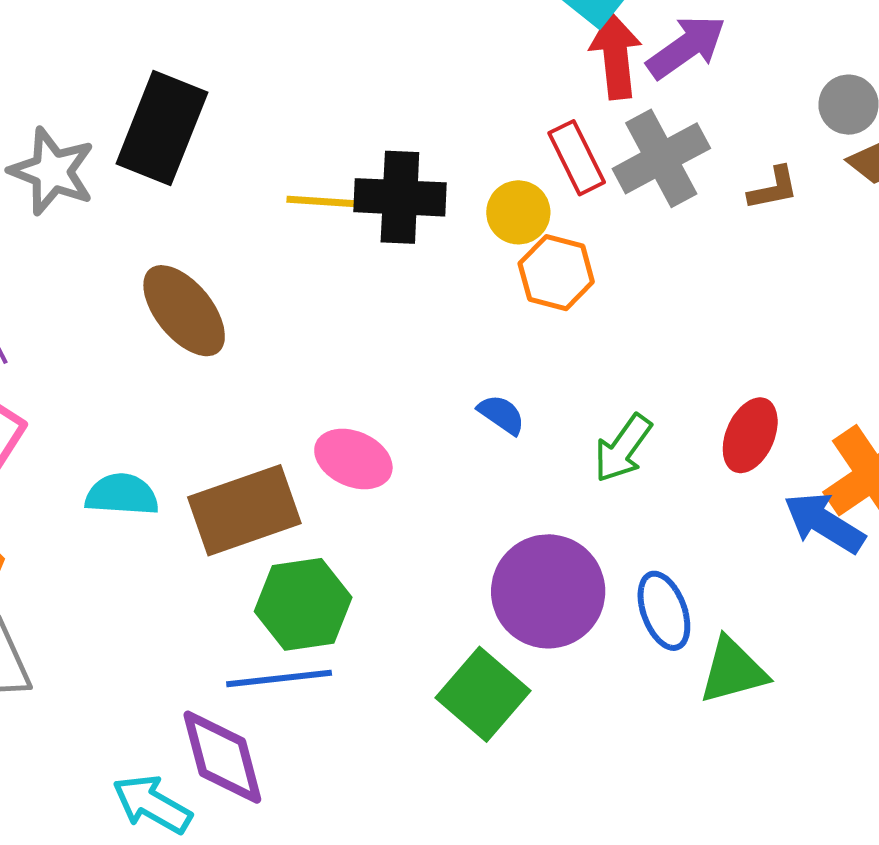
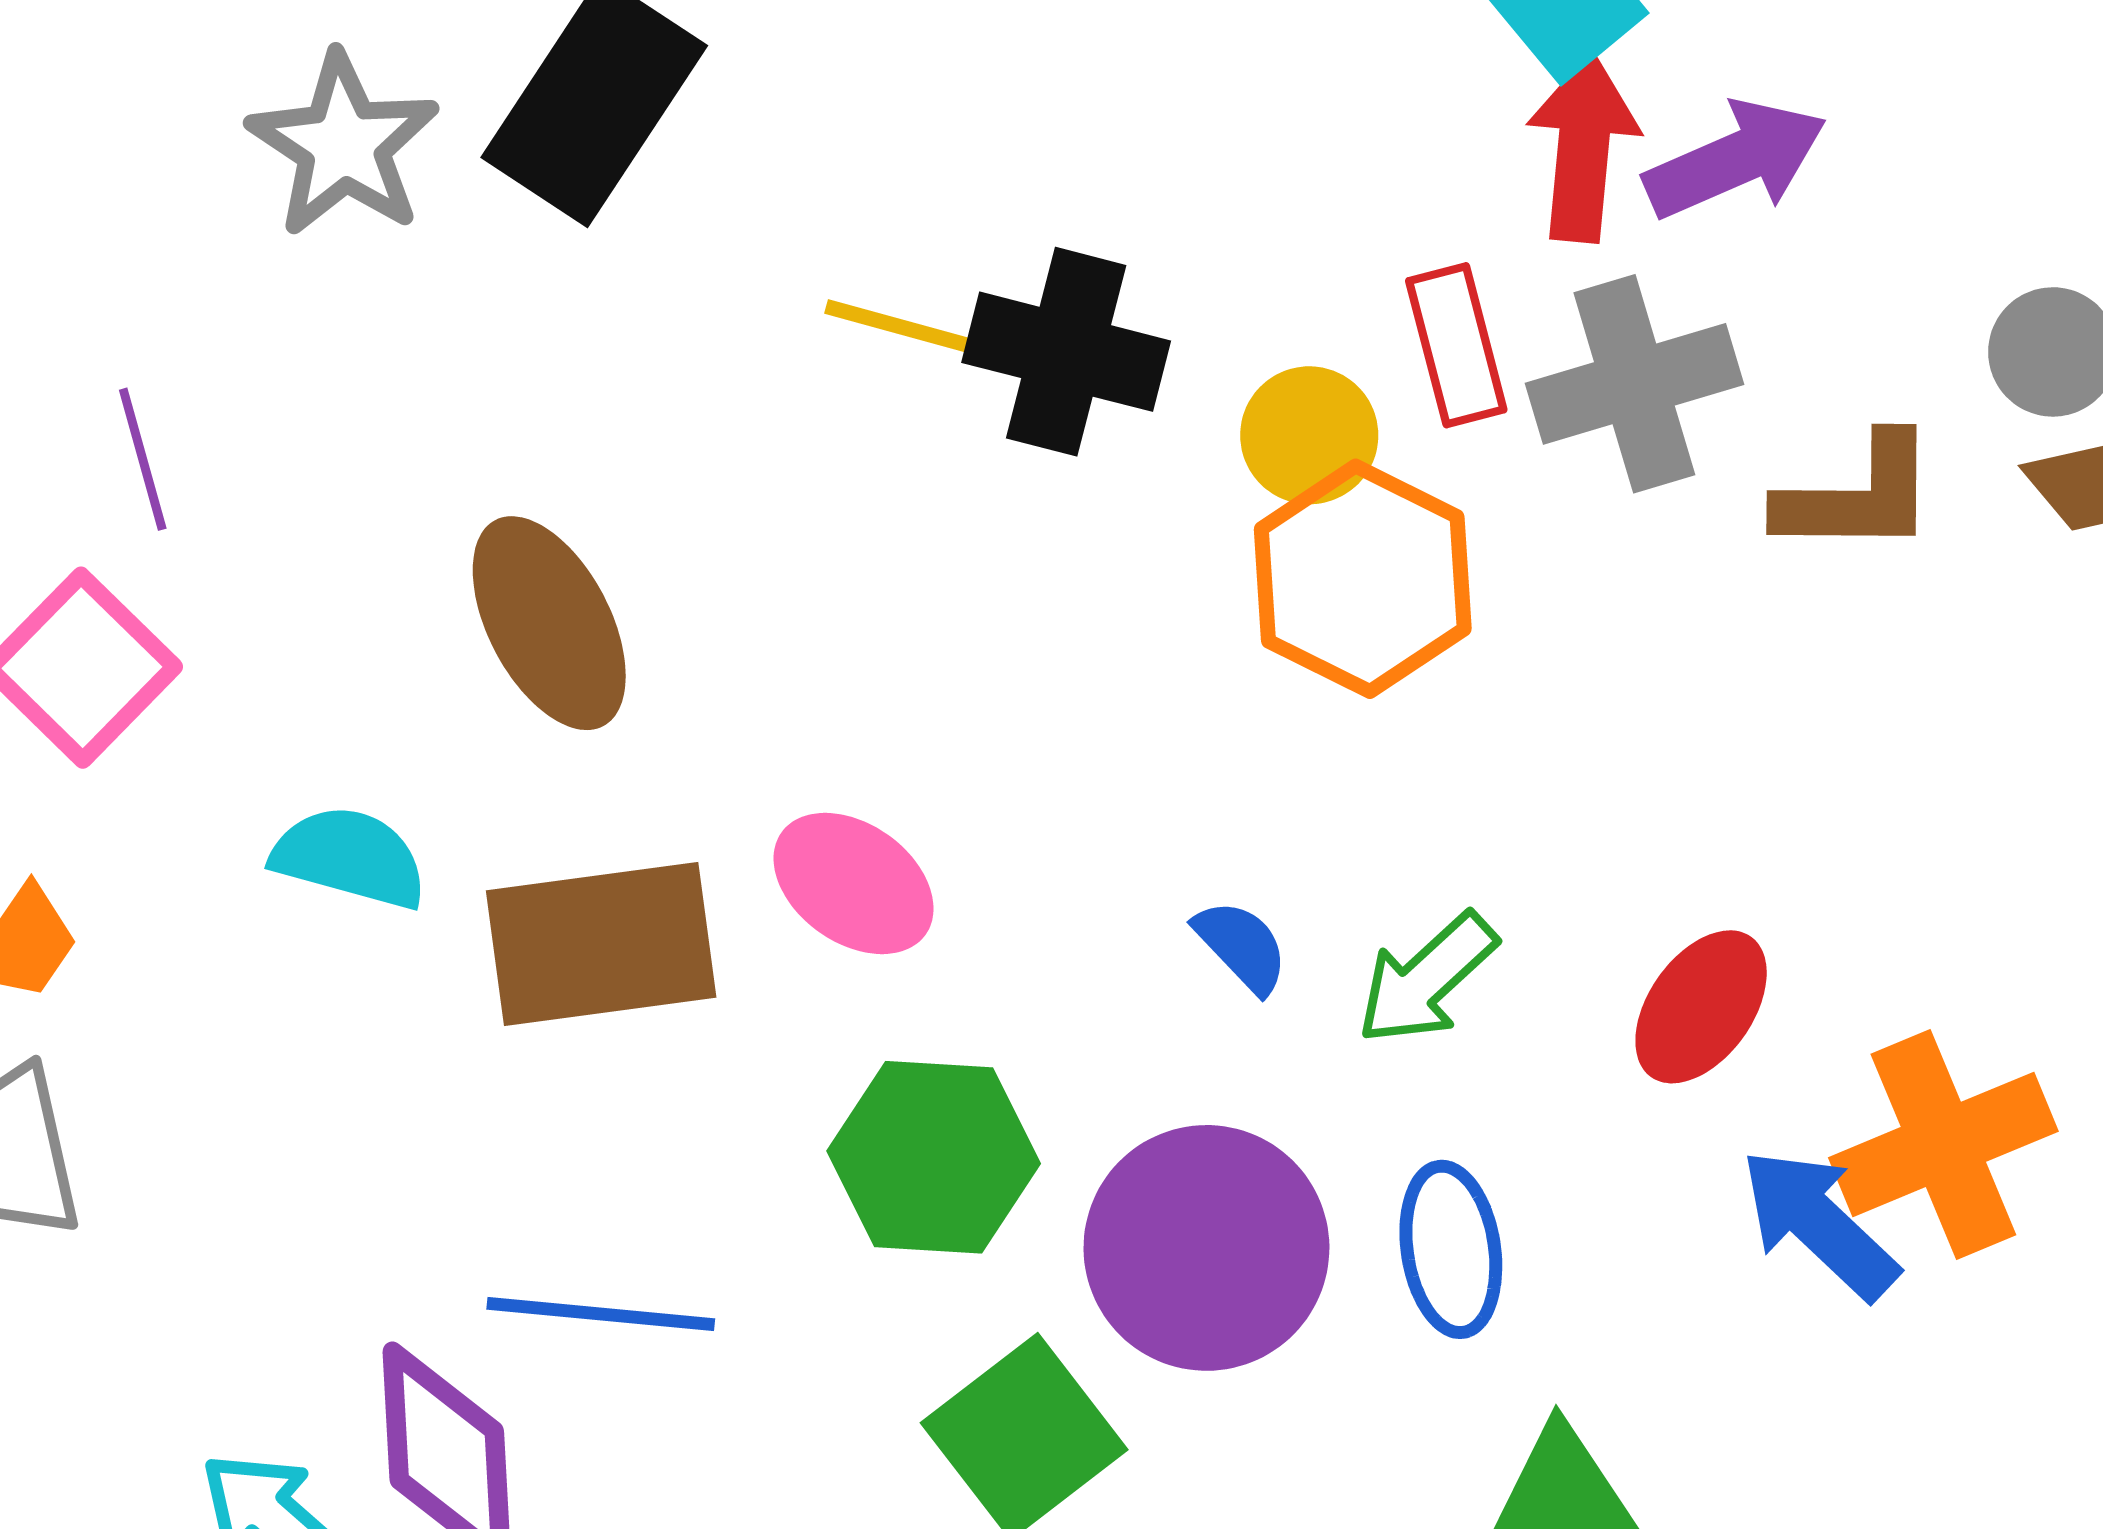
brown L-shape: (773, 188) -> (1858, 496), size x1.5
orange hexagon: (556, 273) -> (1363, 579), size x1.4
brown ellipse: (184, 311) -> (549, 623), moved
blue semicircle: (501, 414) -> (1241, 946), moved
green hexagon: (303, 604) -> (934, 1157), moved
blue ellipse: (664, 611) -> (1451, 1249), moved

